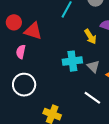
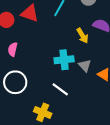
red triangle: (33, 31) -> (30, 13), moved
white line: (92, 98) -> (60, 89), moved

